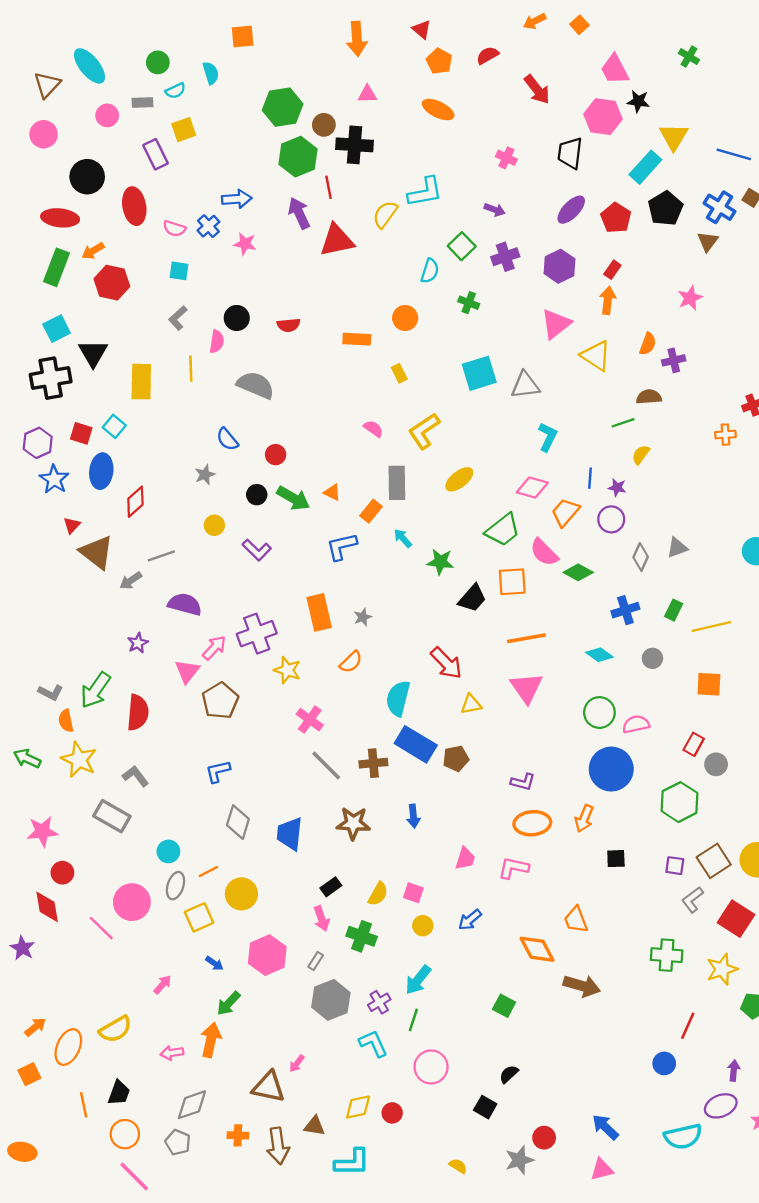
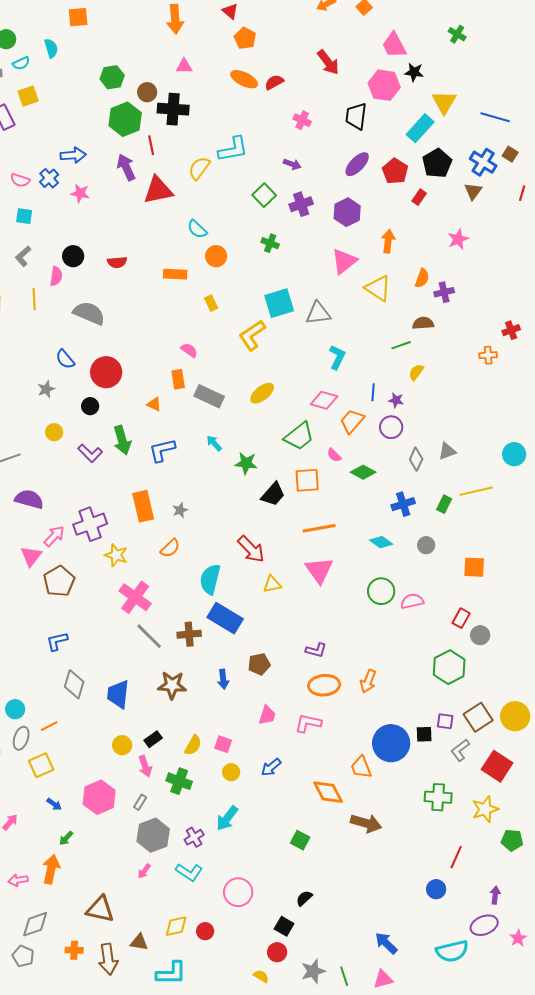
red semicircle: (488, 55) -> (274, 82), moved
green hexagon: (283, 107) -> (112, 77), size x0.7
red rectangle: (612, 270) -> (419, 197), moved
cyan semicircle: (430, 271) -> (197, 229), moved, turned 115
yellow L-shape: (424, 431) -> (252, 335), moved
red circle: (276, 455) -> (106, 372), size x1.8
gray rectangle: (397, 483) -> (209, 396), turned -64
green arrow: (293, 498) -> (122, 440), moved, turned 44
orange rectangle: (371, 511) -> (178, 379), moved, turned -48
pink semicircle: (544, 552) -> (334, 455), size x0.6
yellow line: (711, 627) -> (476, 491), moved
pink cross: (310, 720) -> (135, 597), size x1.4
brown pentagon: (456, 758) -> (259, 664), moved
blue circle: (611, 769) -> (391, 743), moved
black square: (616, 859) -> (424, 734), moved
yellow circle: (241, 894) -> (122, 745), moved, size x0.7
green arrow: (228, 1003) -> (66, 838), size x0.7
green line: (413, 1020) -> (344, 976), moved, turned -36
cyan L-shape: (373, 1043) -> (189, 872), turned 148
pink arrow: (297, 1063) -> (144, 871), moved
red circle: (544, 1138) -> (277, 952), moved

